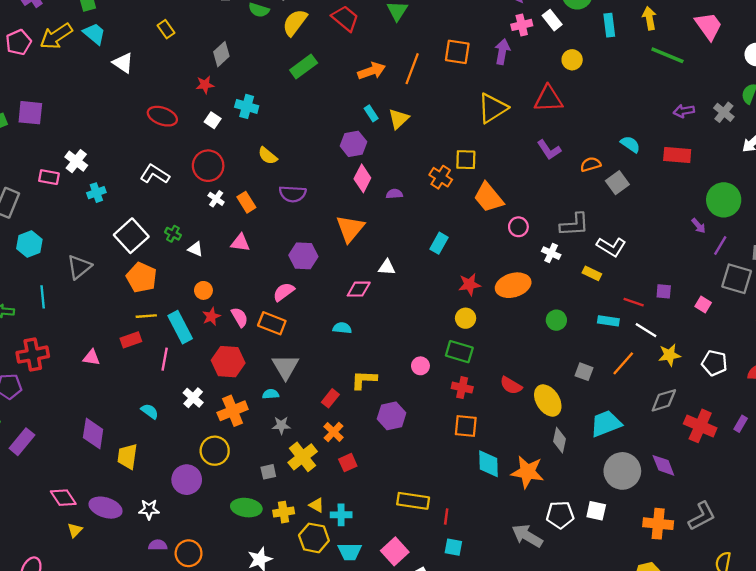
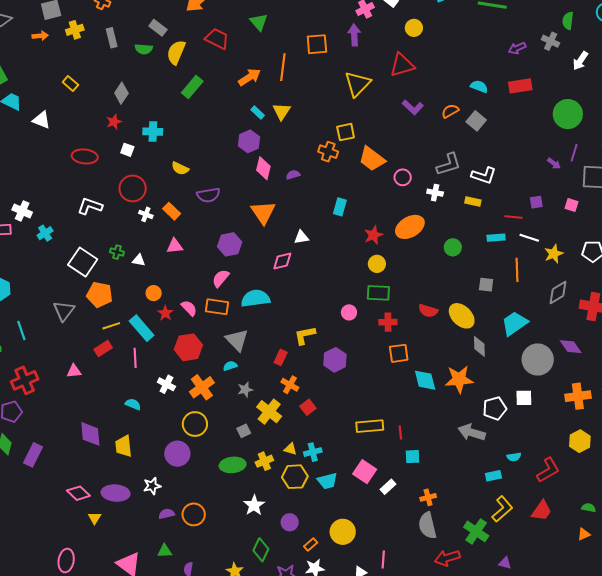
purple arrow: (698, 226) -> (554, 163), moved
gray triangle: (79, 267) -> (64, 311), moved
cyan semicircle: (342, 328) -> (255, 298), moved, size x1.8
orange line: (623, 363) -> (517, 270), turned -30

